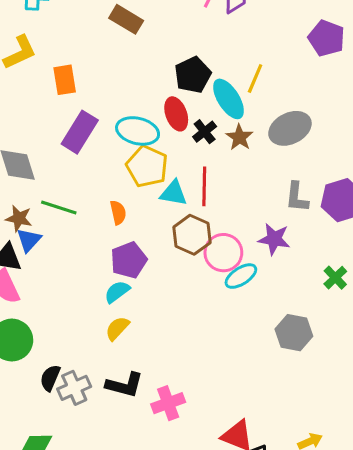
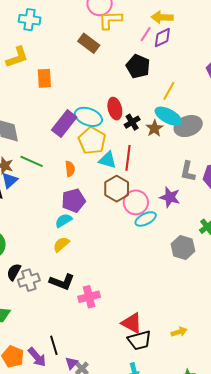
black pentagon: (193, 75) -> (138, 66), moved, turned -30
cyan ellipse: (229, 99) -> (168, 116), moved, turned -36
purple rectangle: (80, 132) -> (64, 124), moved
gray hexagon: (294, 333) -> (183, 248), moved

